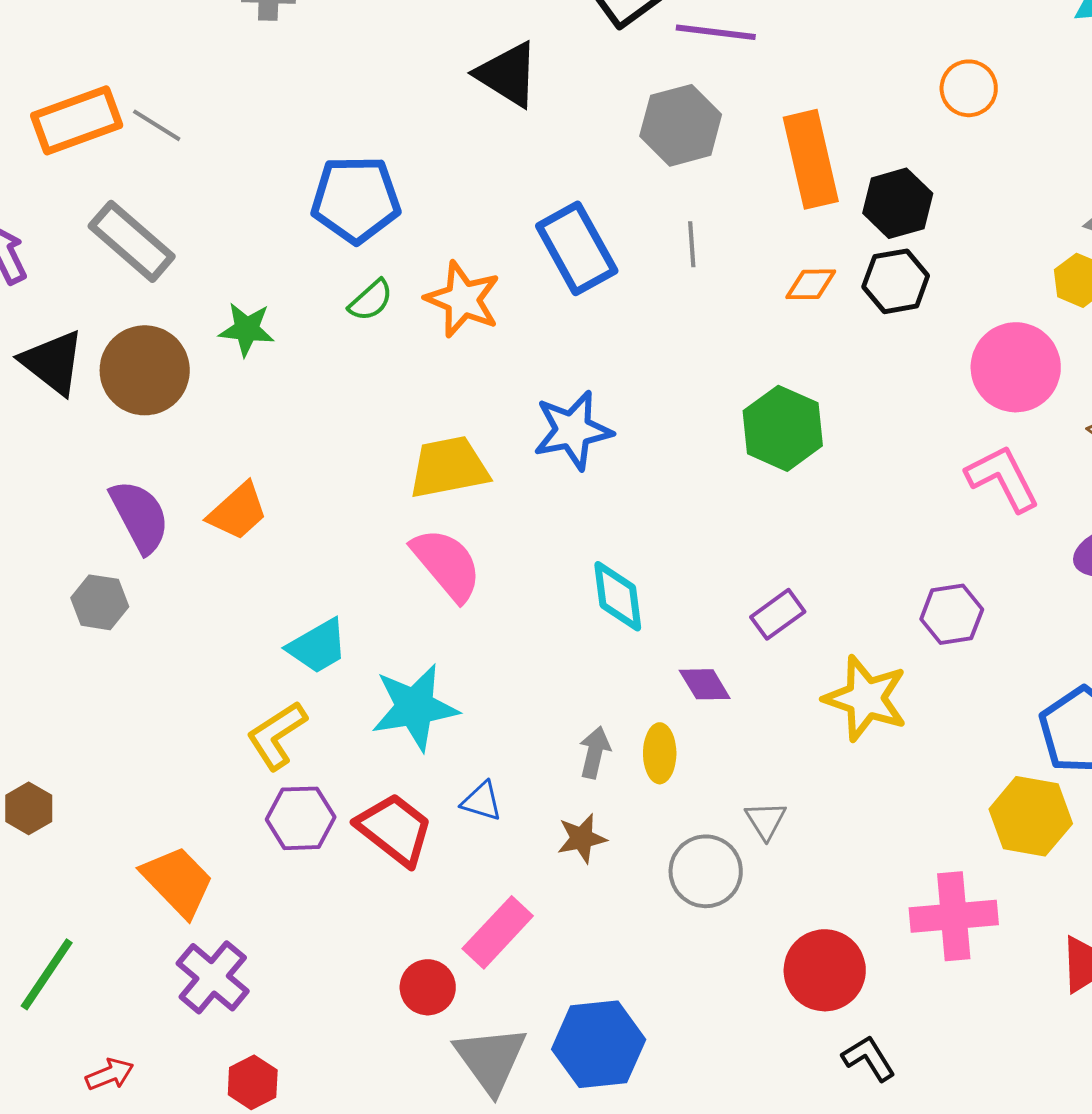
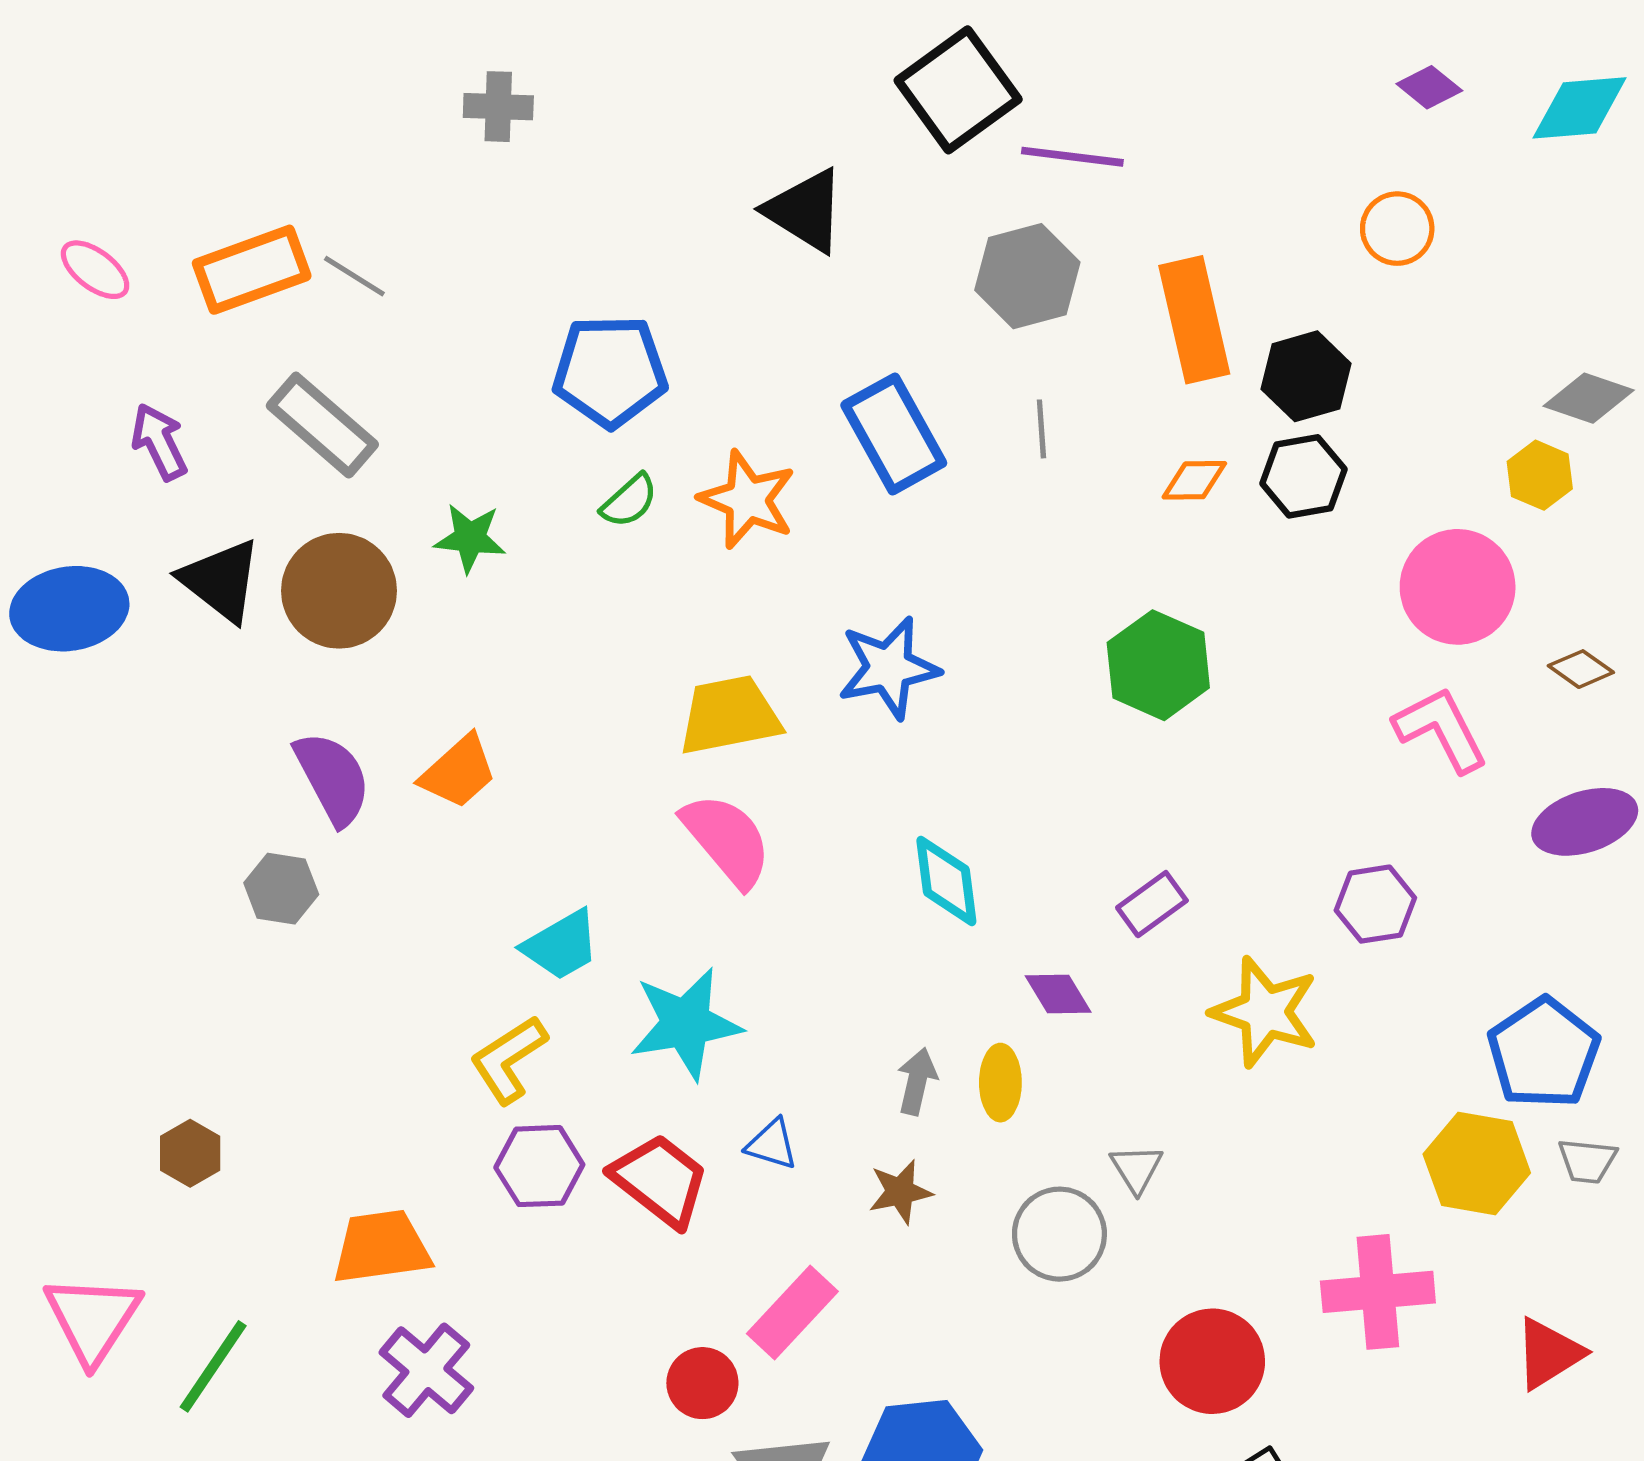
orange trapezoid: (178, 881) -> (381, 1247), turned -54

